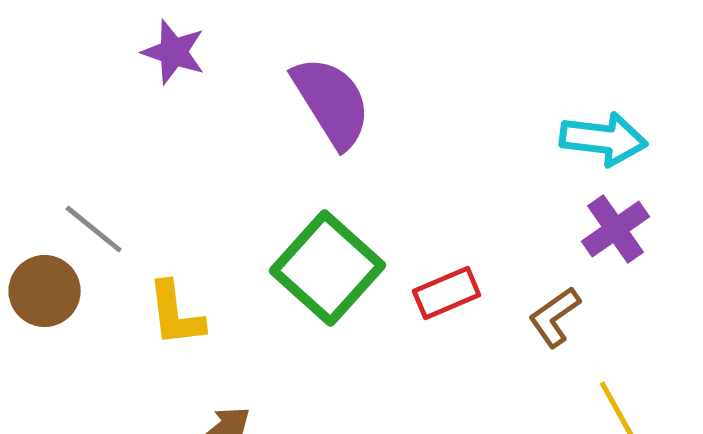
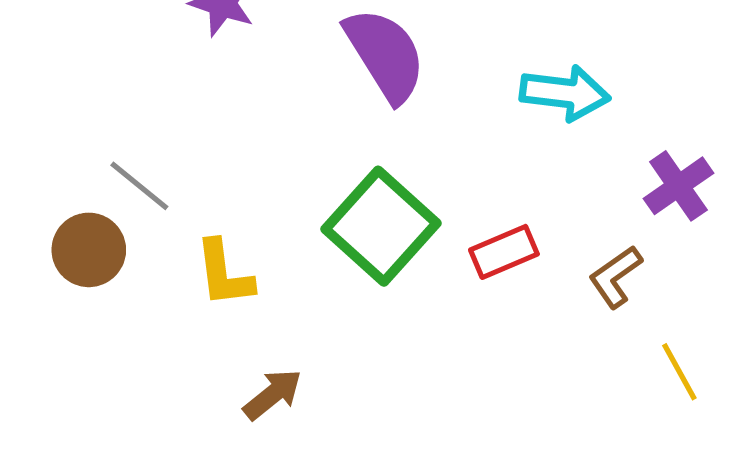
cyan arrow: (604, 139) -> (565, 93), moved

